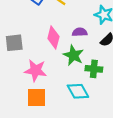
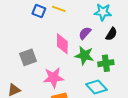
purple semicircle: (80, 32) -> (85, 33), turned -32

